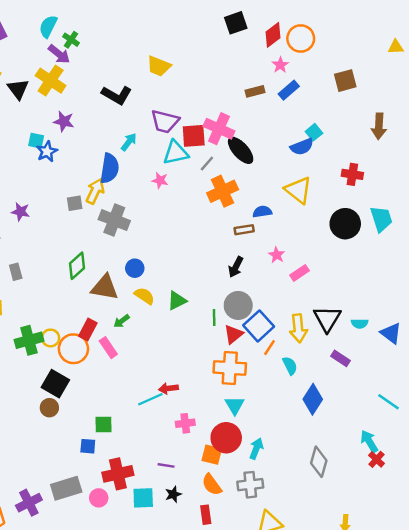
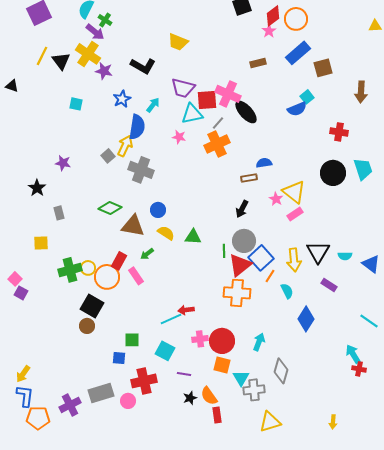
pink star: (280, 65) -> (269, 31), moved
brown square: (345, 81) -> (323, 68), moved
blue rectangle: (289, 90) -> (298, 53), moved, size x1.4
purple star: (64, 121) -> (104, 71), moved
blue star: (47, 152) -> (122, 99), moved
yellow triangle: (298, 190) -> (294, 192), moved
orange cross: (223, 191) -> (217, 144), moved
gray square: (75, 203) -> (108, 156), turned -32
green diamond: (77, 266) -> (110, 208), turned 65
green triangle: (177, 301) -> (193, 237), turned 30
red triangle: (233, 334) -> (240, 265), size x1.4
cyan triangle: (235, 405) -> (241, 378), moved
red circle: (226, 438) -> (222, 341), moved
cyan arrow: (256, 449) -> (259, 342), moved
red cross: (376, 459) -> (359, 369), turned -32
gray diamond: (319, 462) -> (281, 371), moved
orange semicircle: (212, 485) -> (209, 396), moved
cyan square: (143, 498) -> (165, 351), moved, turned 30

